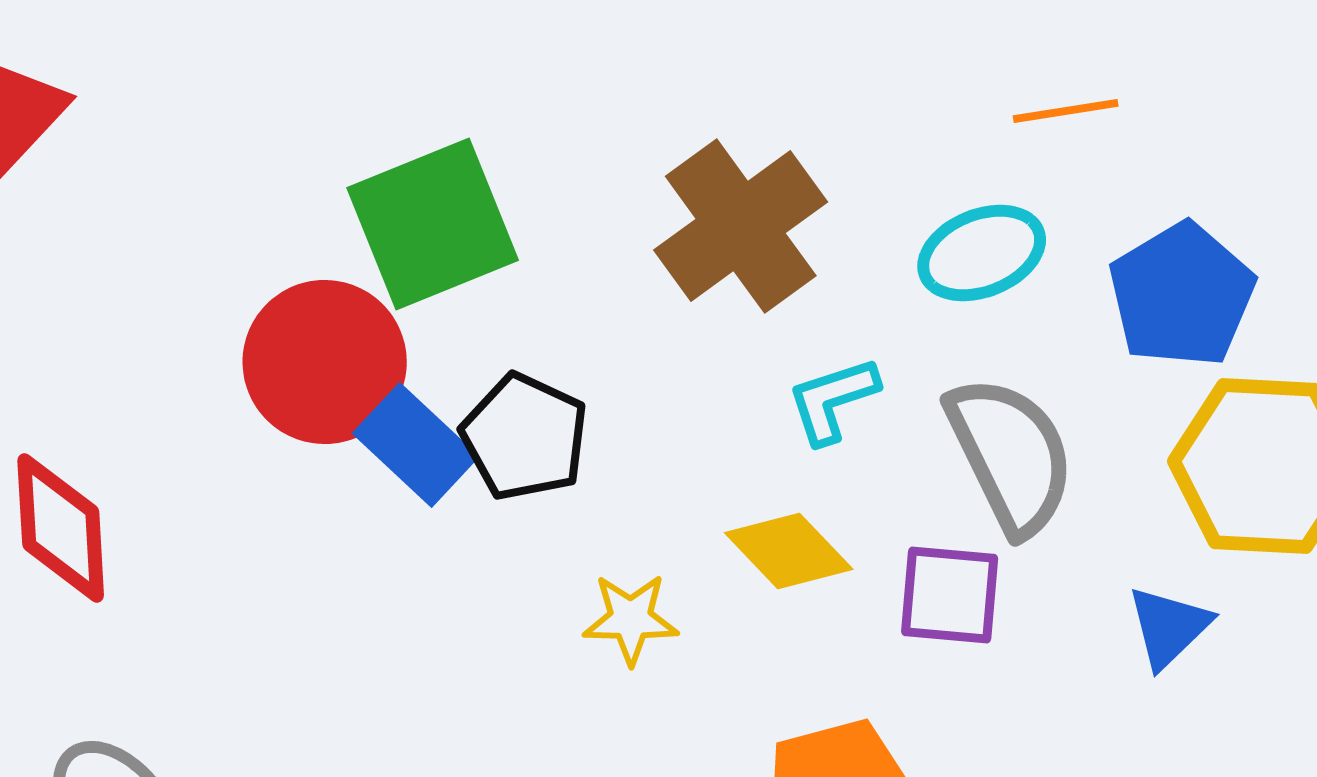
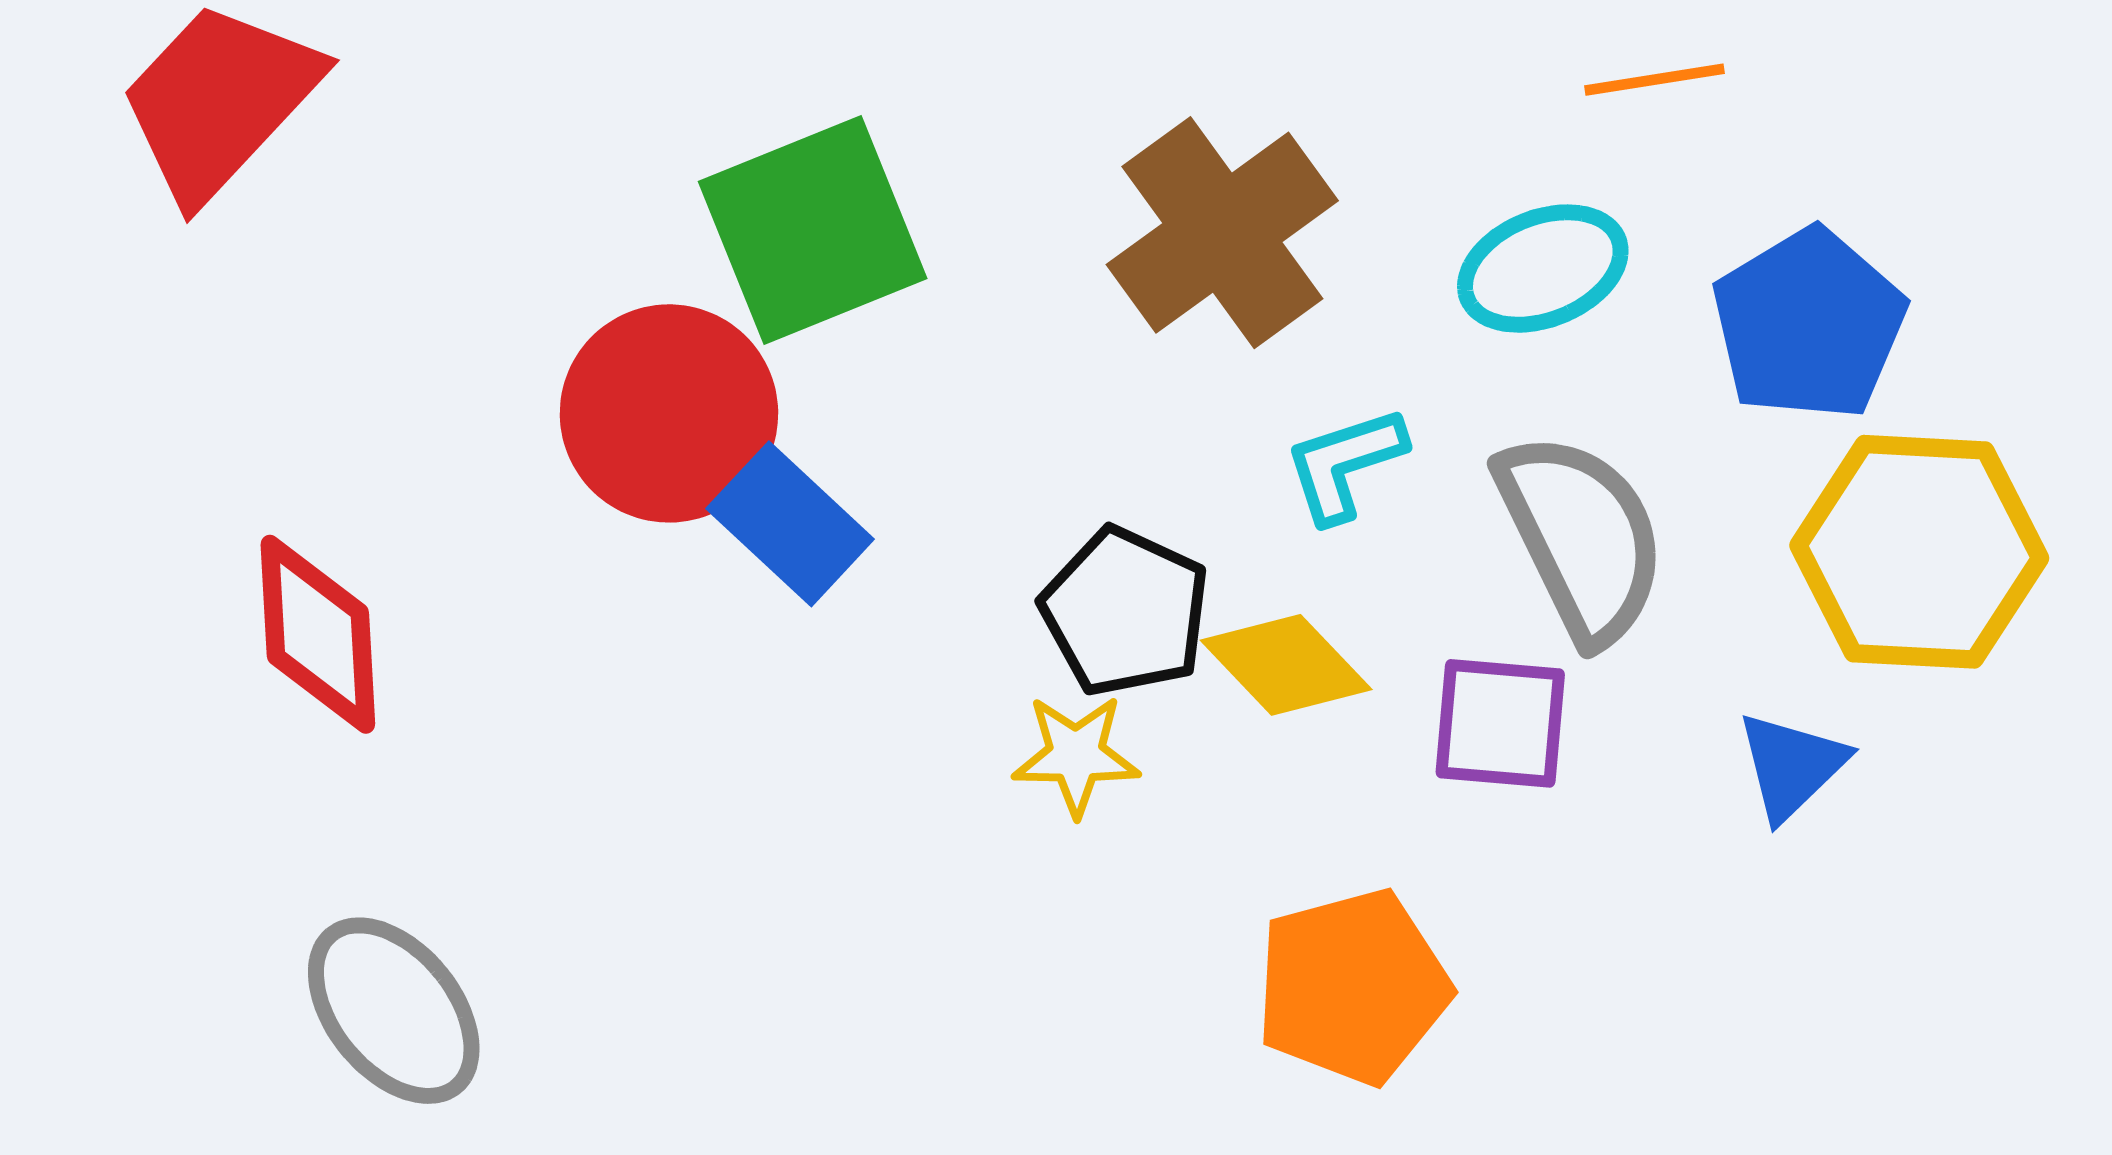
black pentagon: (525, 437) -> (1125, 612), moved

